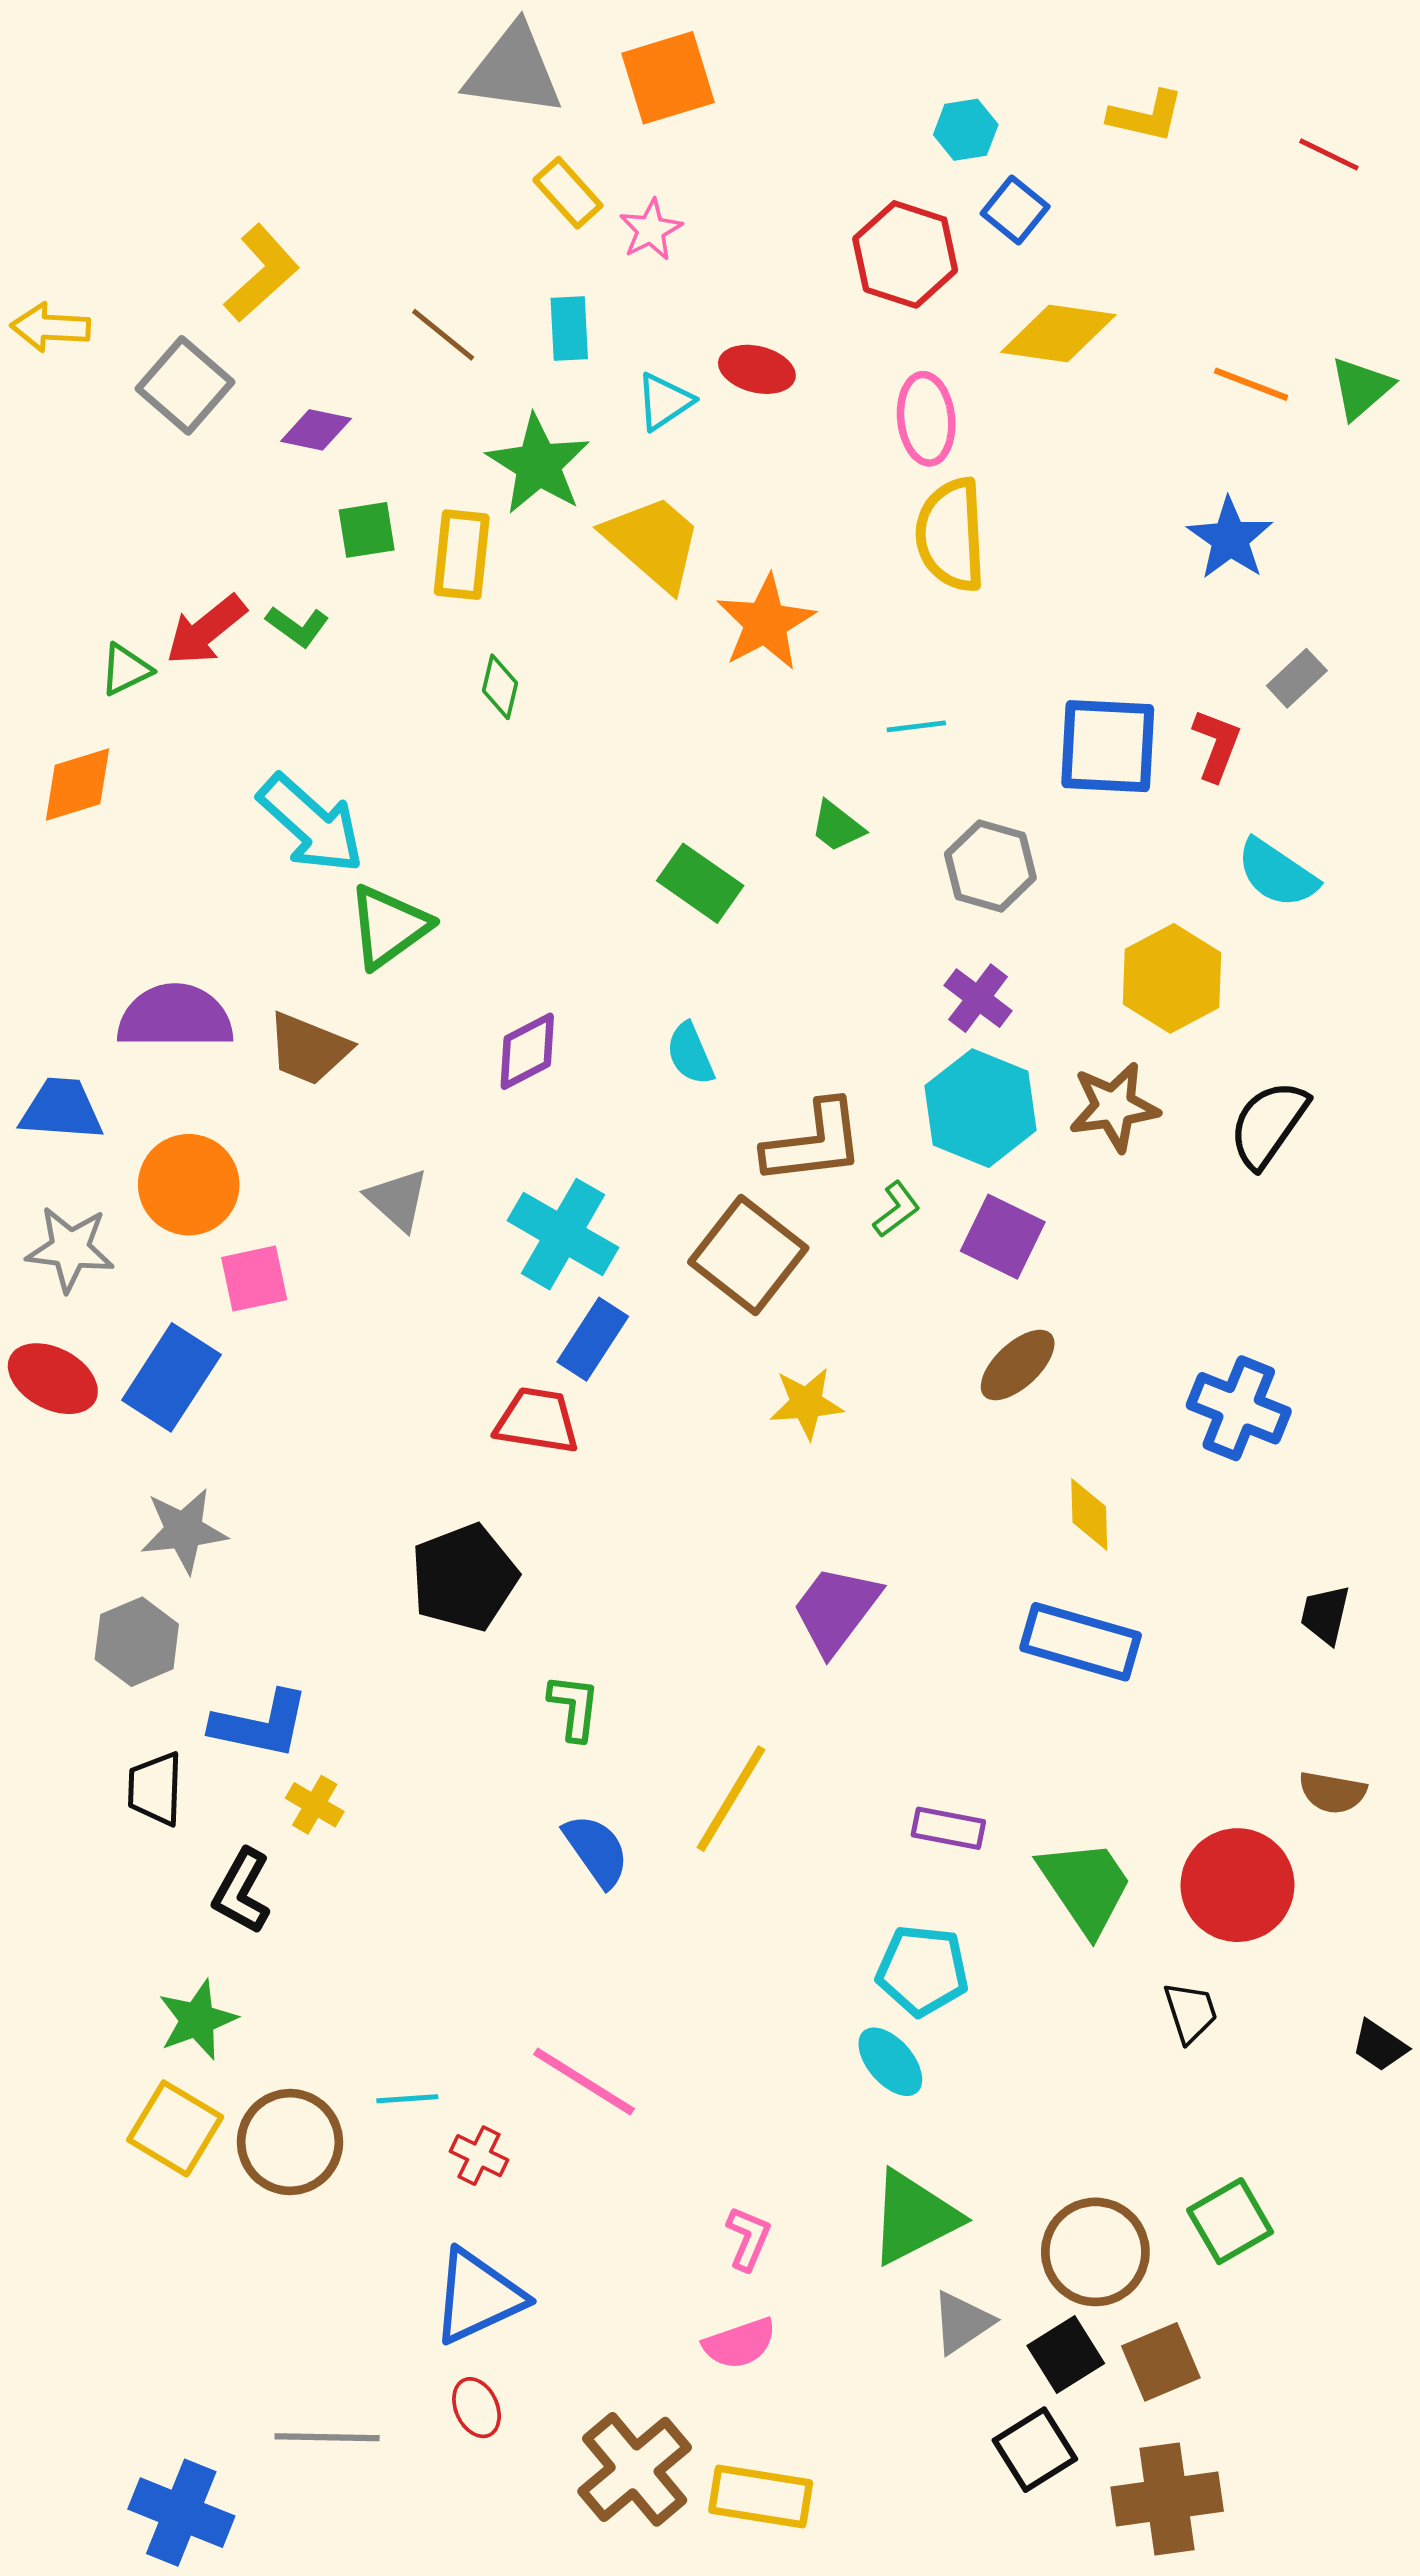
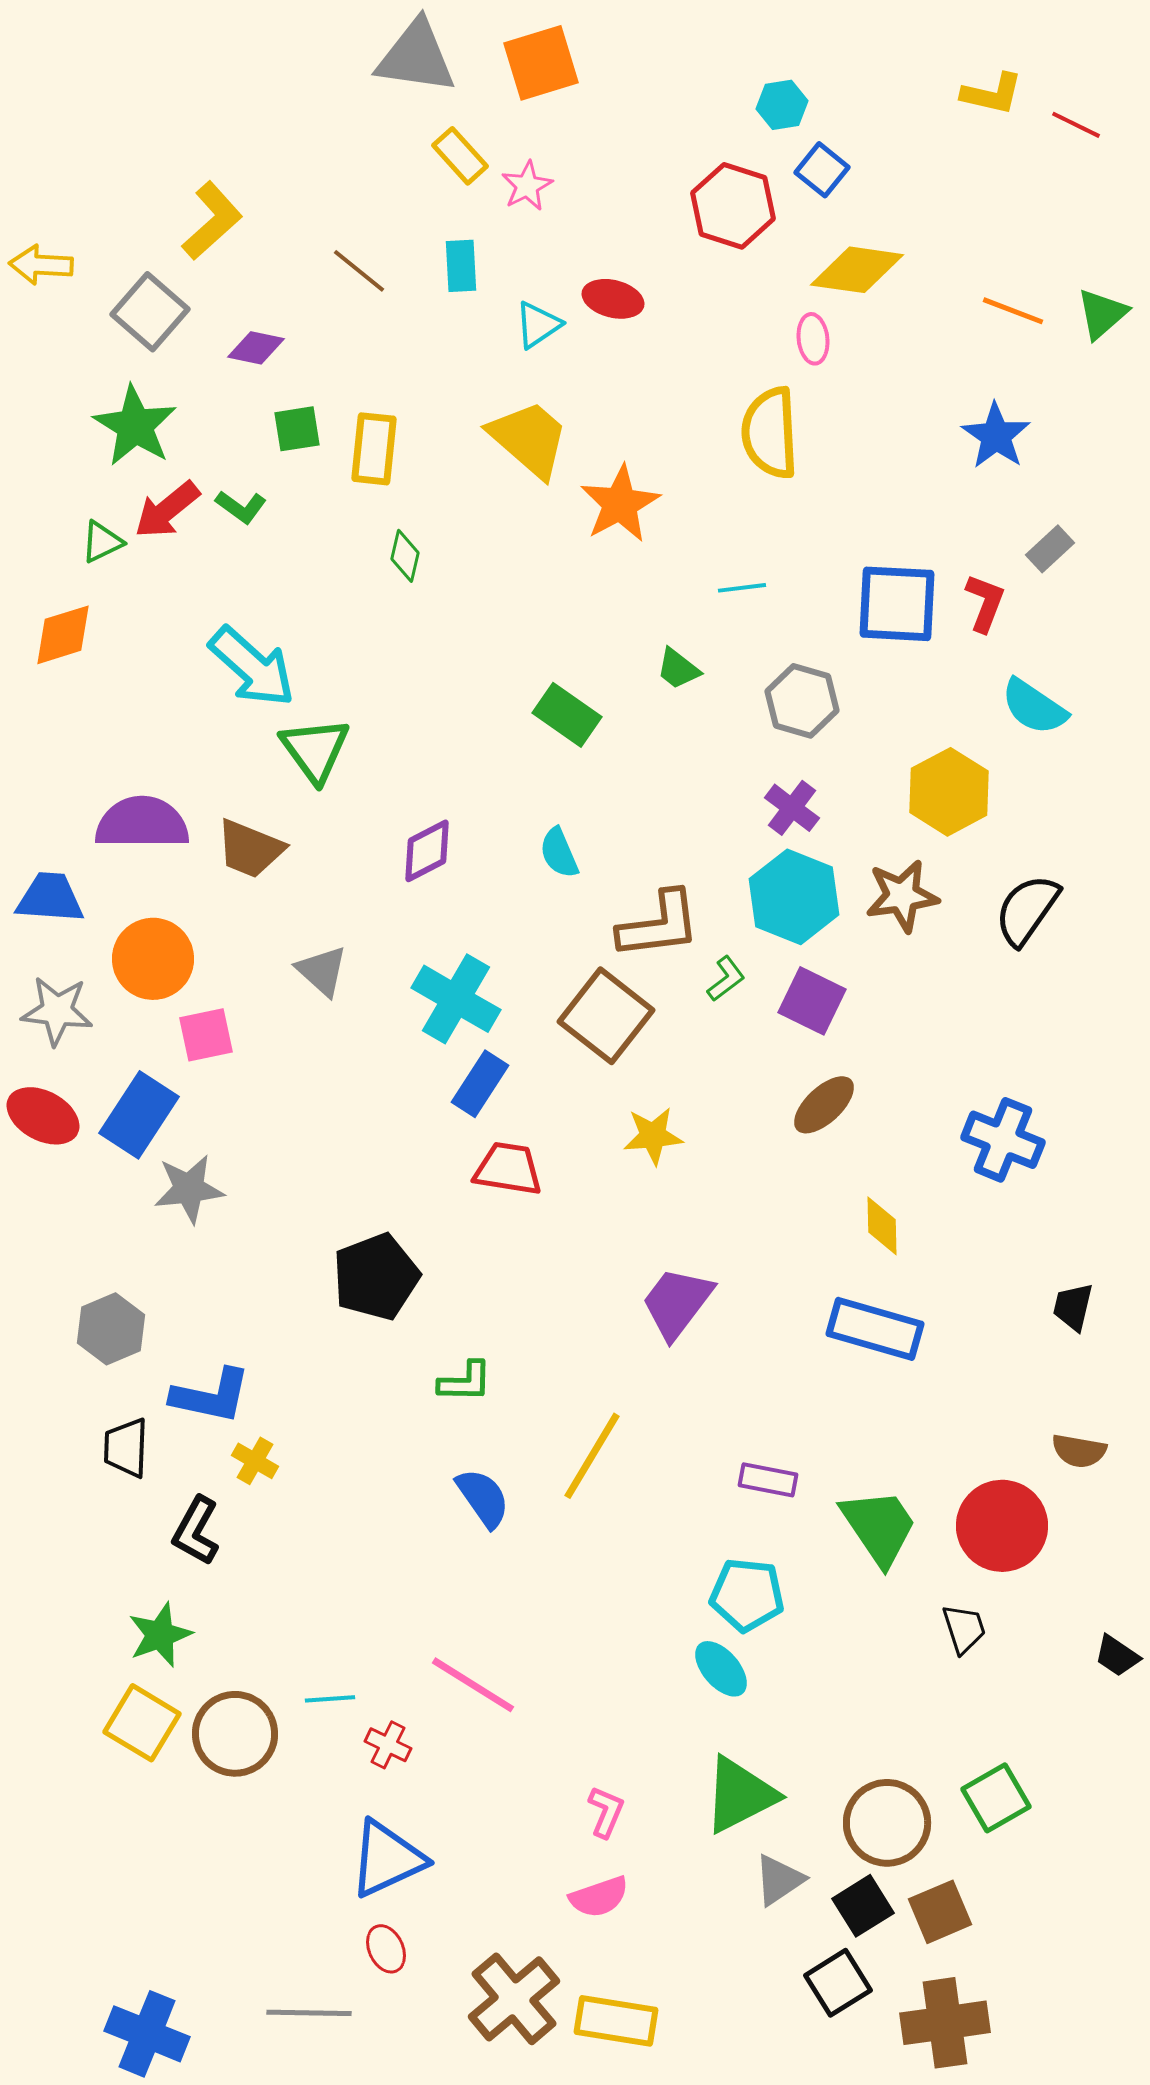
yellow L-shape: (1146, 116) -> (992, 94), moved
pink ellipse: (926, 419) -> (813, 339), moved, size x0.7
green star: (538, 464) -> (135, 426), moved
green triangle: (389, 926) -> (315, 750), turned -30
red trapezoid: (537, 1421) -> (508, 1169), moved
gray star: (184, 1531) -> (189, 1189), moved
green L-shape: (574, 1707) -> (465, 1382), turned 84
gray line: (327, 2437) -> (309, 2013), moved

